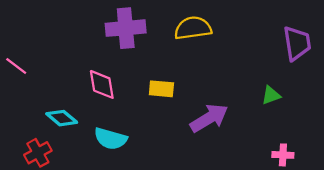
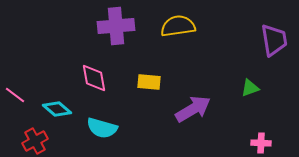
pink line: (16, 66) -> (15, 95), moved

